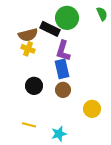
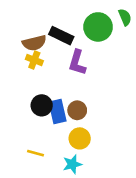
green circle: (67, 18) -> (98, 27), moved
blue rectangle: (62, 69) -> (58, 111), moved
yellow circle: (92, 109) -> (80, 138), moved

